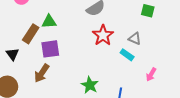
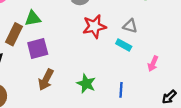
red star: (103, 35) -> (94, 26), turned 30
brown arrow: (42, 73) -> (46, 80), moved

